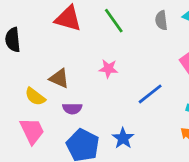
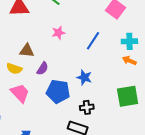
purple semicircle: (72, 109) -> (43, 68), turned -40

